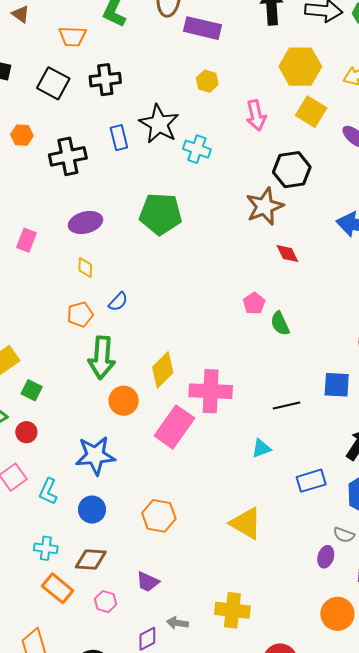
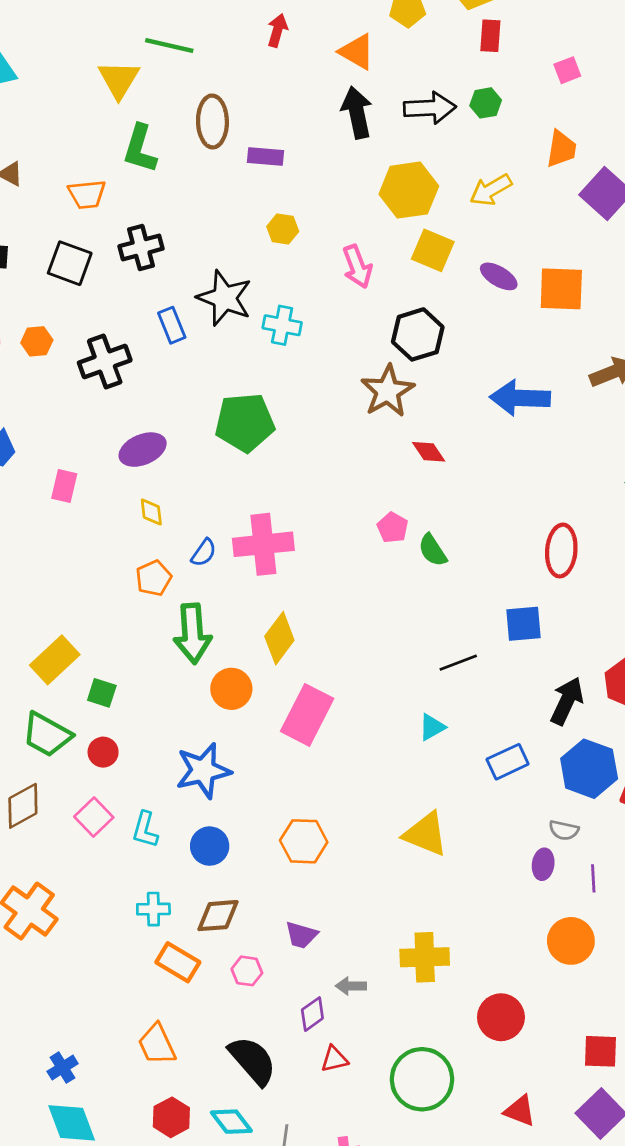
purple rectangle: (203, 28) -> (265, 156), size x0.7
pink cross: (211, 391) -> (263, 544), moved

